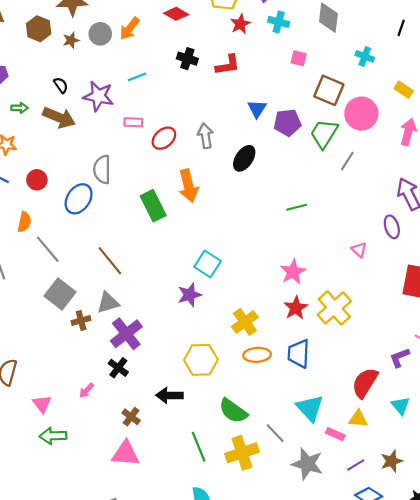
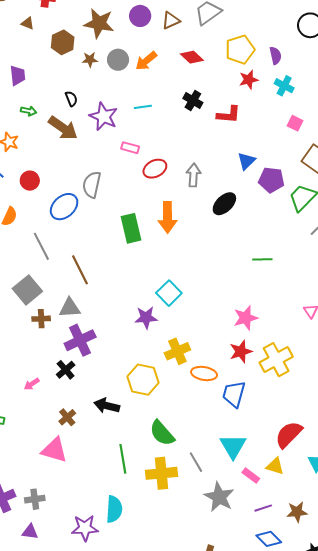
gray line: (48, 249) -> (41, 246), moved
yellow cross: (245, 322) -> (177, 351), moved
orange ellipse: (257, 355) -> (204, 374), moved

